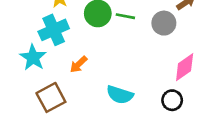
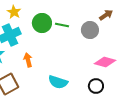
orange arrow: (78, 64) -> (28, 60), turned 120
pink diamond: (185, 67) -> (105, 62), turned 50

